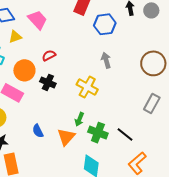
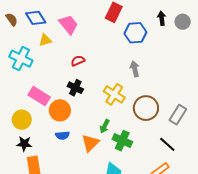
brown circle: (153, 63) -> (146, 108), moved
orange circle: (24, 70) -> (60, 110), moved
blue semicircle: (38, 131) -> (62, 135), turned -72
black line: (125, 135) -> (167, 144), moved

